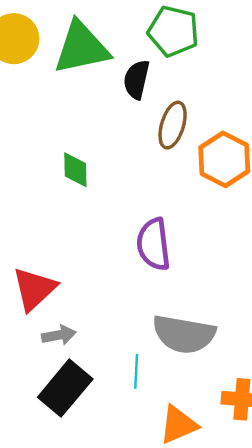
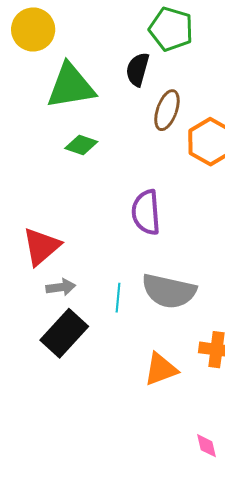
green triangle: (81, 48) -> (71, 86), moved
green diamond: (75, 170) -> (81, 145), turned -72
cyan line: (136, 371) -> (118, 298), moved

